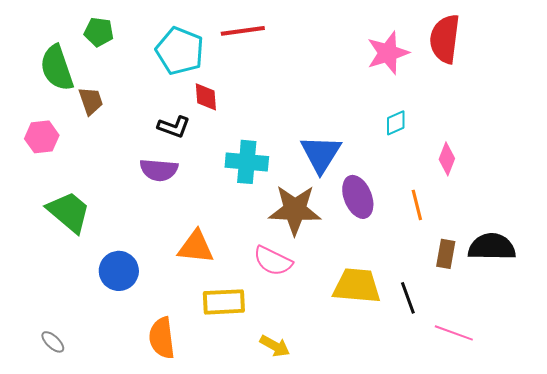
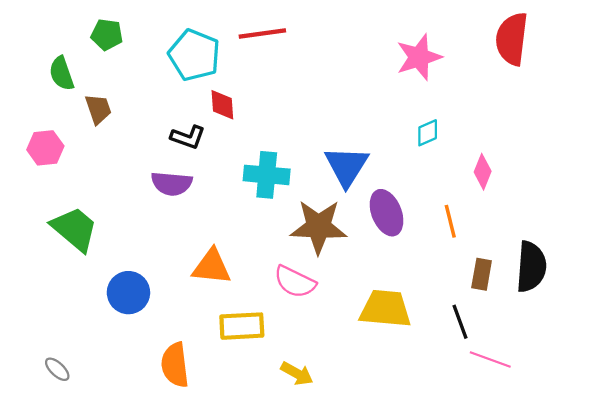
red semicircle: (445, 39) -> (512, 39), moved
green semicircle: (57, 68) -> (62, 73), size x0.7
black semicircle: (492, 247) -> (531, 267), turned 93
black line: (408, 298) -> (460, 322), moved

